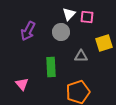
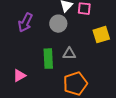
gray triangle: (81, 56) -> (69, 54), moved
pink triangle: (22, 84) -> (19, 76), turned 40

